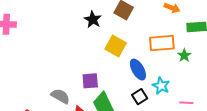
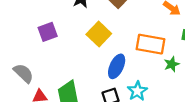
blue ellipse: (138, 70) -> (117, 66), turned 40
purple square: (90, 81) -> (48, 32), moved, turned -30

